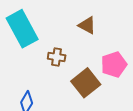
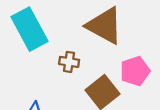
brown triangle: (87, 25) -> (105, 26), size x1.8

